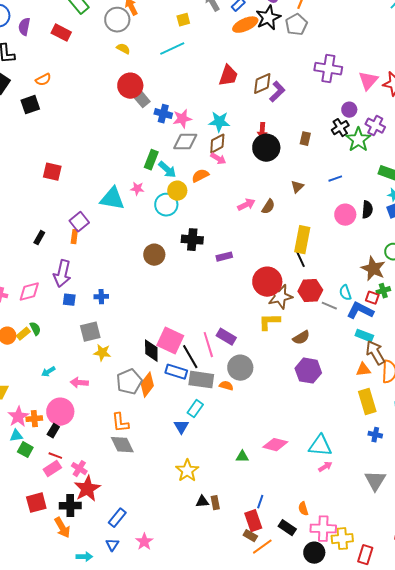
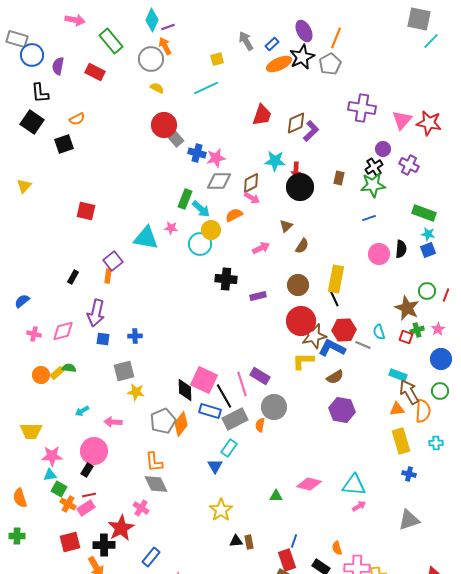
cyan star: (219, 122) -> (275, 161), moved
green star: (358, 140) -> (373, 185), moved, turned 30
brown triangle: (297, 187) -> (286, 226), moved
pink arrow: (246, 205) -> (261, 248), moved
brown circle: (154, 255) -> (298, 285), moved
blue L-shape: (360, 311) -> (332, 348), moved
green semicircle: (35, 329) -> (69, 368), turned -56
gray rectangle: (201, 380) -> (235, 419), turned -35
orange semicircle: (226, 386) -> (260, 425), turned -96
pink star: (18, 417) -> (52, 456), turned 30
orange cross: (34, 419) -> (68, 504), moved, turned 35
red line: (55, 456) -> (89, 495), turned -32
pink cross: (79, 469) -> (141, 508), moved
gray triangle: (375, 481) -> (409, 520), turned 40

